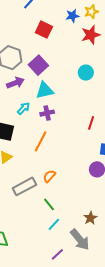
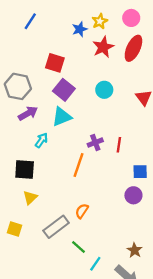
red square: (44, 30) -> (55, 63), moved
purple square: (38, 65) -> (64, 90), moved
purple cross: (47, 113) -> (95, 143), moved
orange line: (41, 141) -> (78, 165), moved
green line: (49, 204) -> (78, 247), moved

